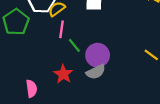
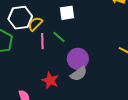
green line: (74, 45) -> (59, 37), moved

